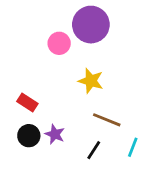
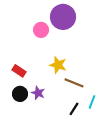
yellow star: (91, 81) -> (58, 65), moved
black line: (94, 150) -> (74, 109), moved

